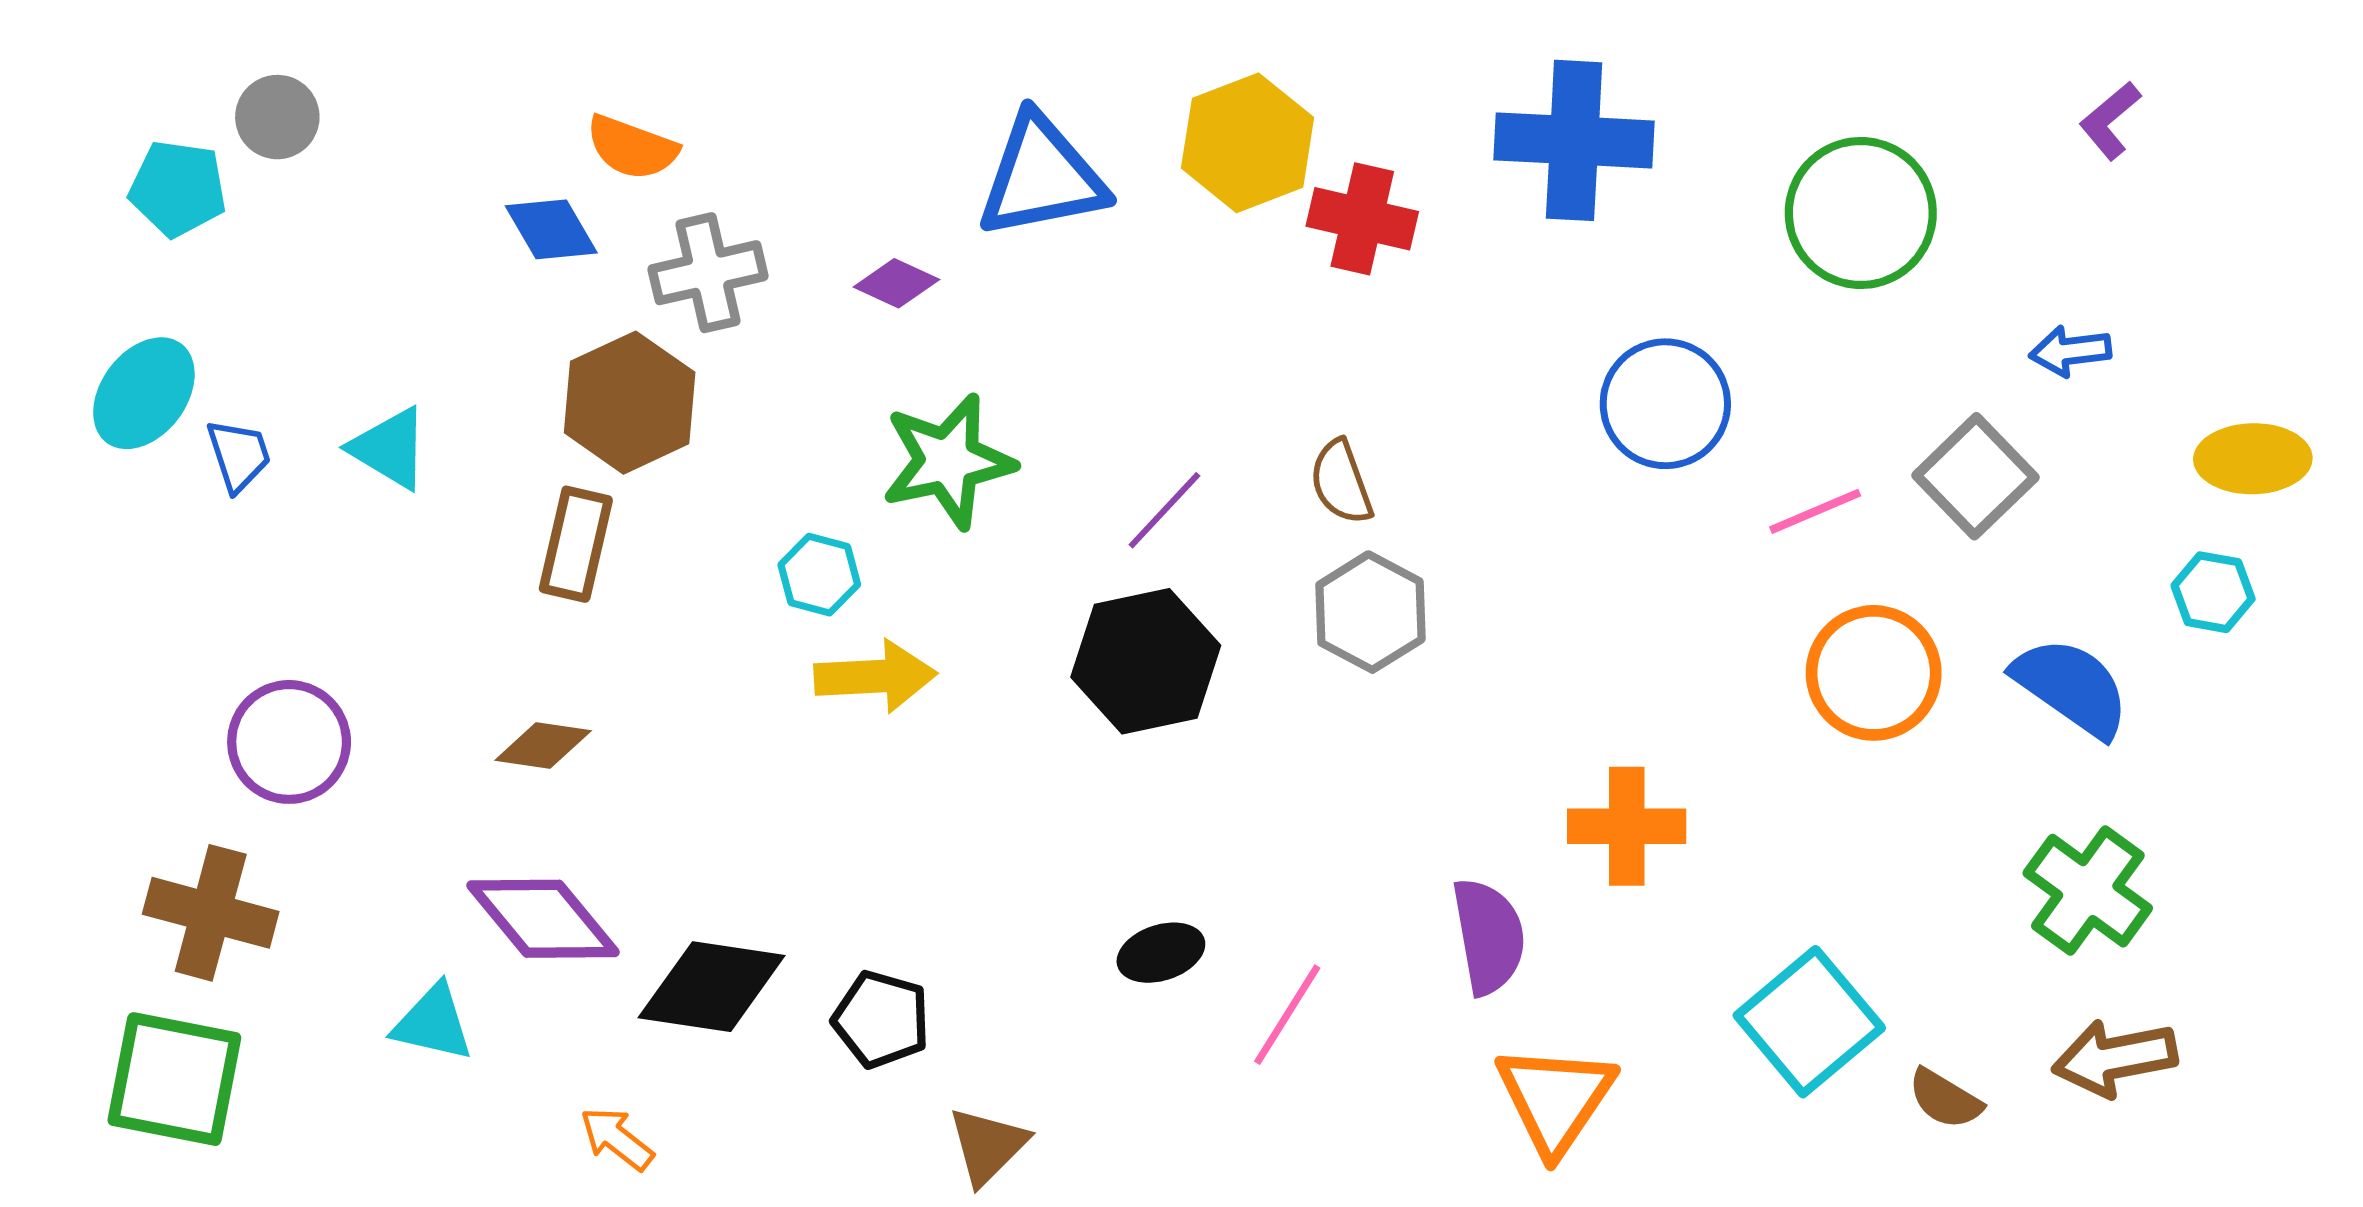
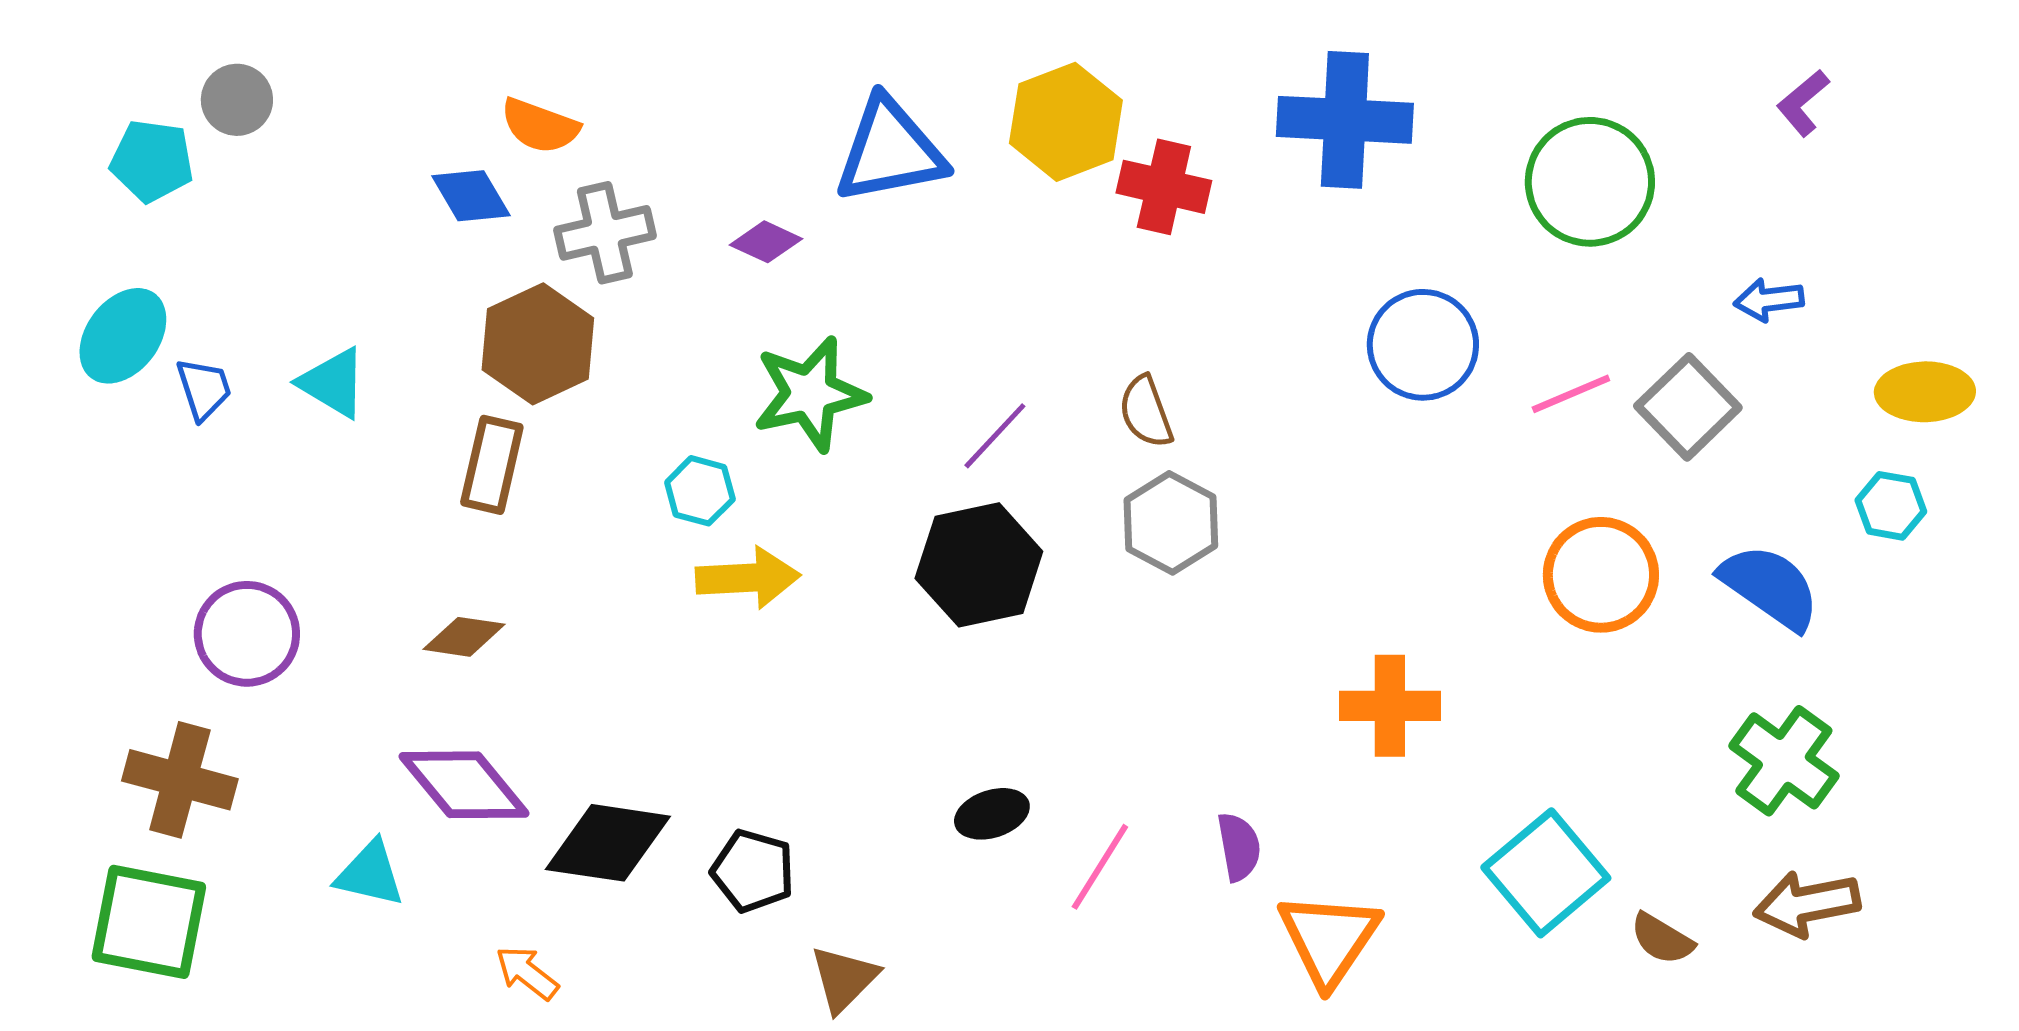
pink line: (1815, 511) -> (1571, 394), moved
purple semicircle: (1489, 936) -> (1239, 847), moved, size x0.7

